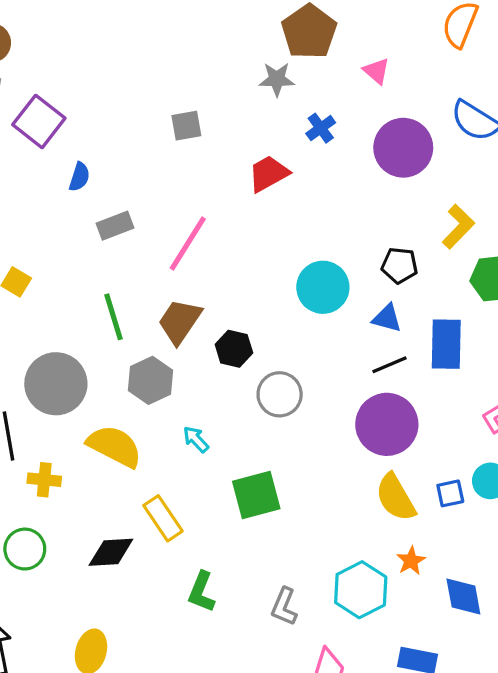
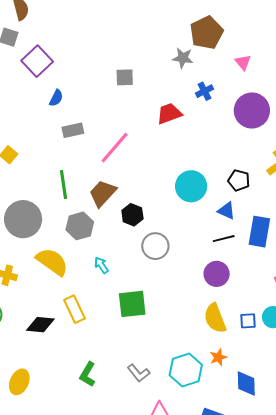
purple circle: (387, 424) -> (217, 274), size x0.7
green L-shape: (201, 592) -> (88, 374), moved
gray L-shape: (284, 607) -> (139, 373), turned -70

